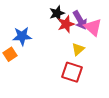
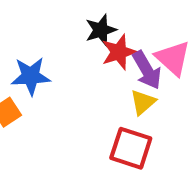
purple arrow: (80, 20) -> (147, 70), moved

